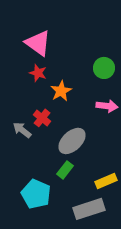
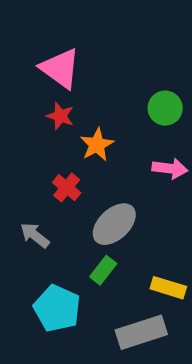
gray arrow: (22, 130) -> (35, 235), moved
yellow rectangle: (106, 181) -> (168, 288), turned 40

